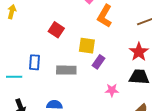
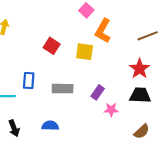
yellow square: (87, 46) -> (85, 52), moved
purple rectangle: (99, 62) -> (98, 92), moved

